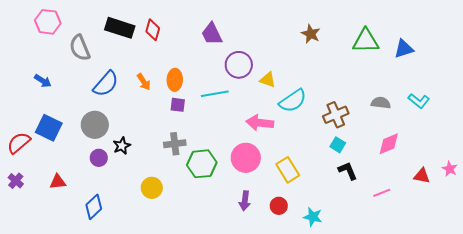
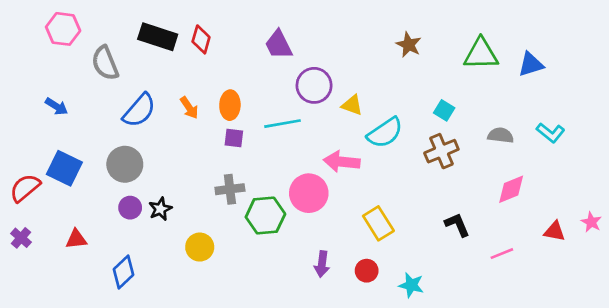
cyan square: (338, 145) -> (444, 110), moved
black star: (122, 146) -> (160, 209), moved
pink circle: (246, 158) -> (309, 193), moved

